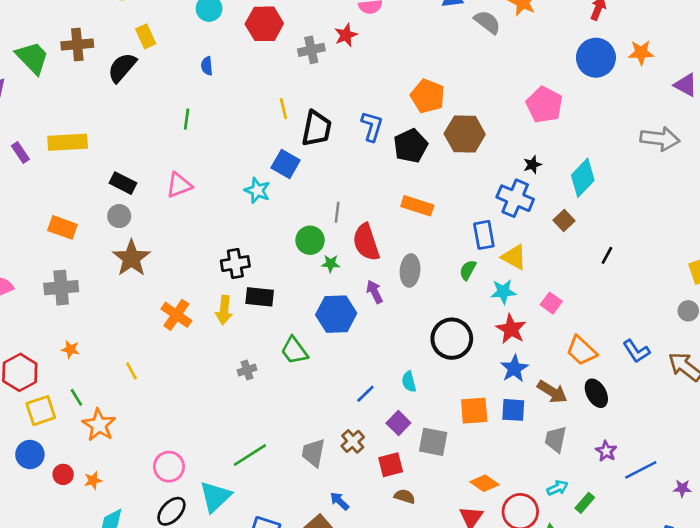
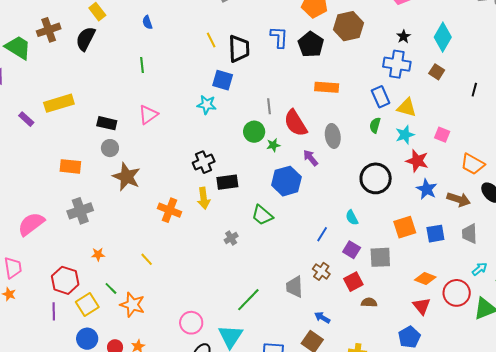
blue square: (513, 410) -> (435, 234), moved

